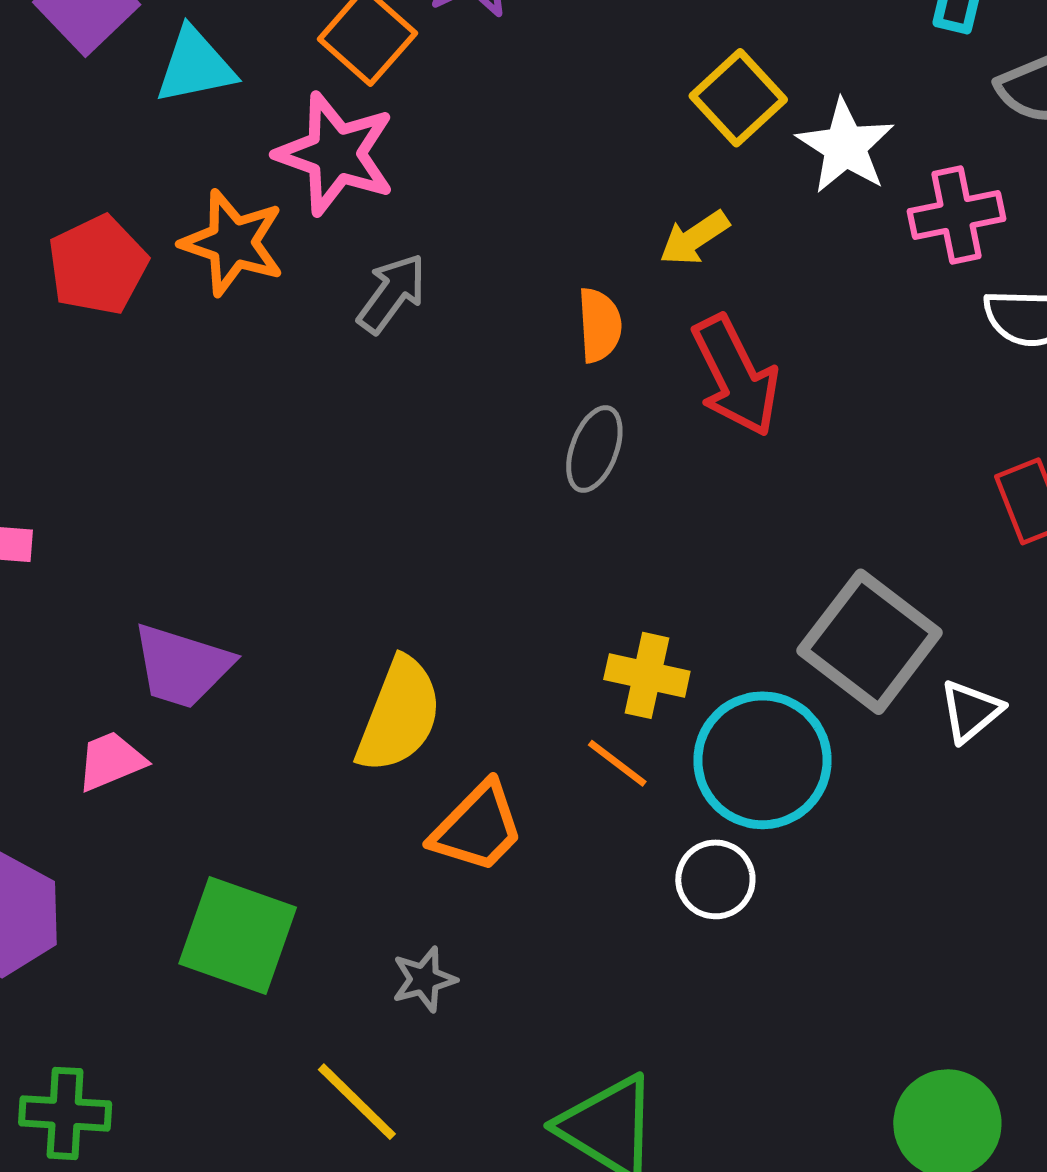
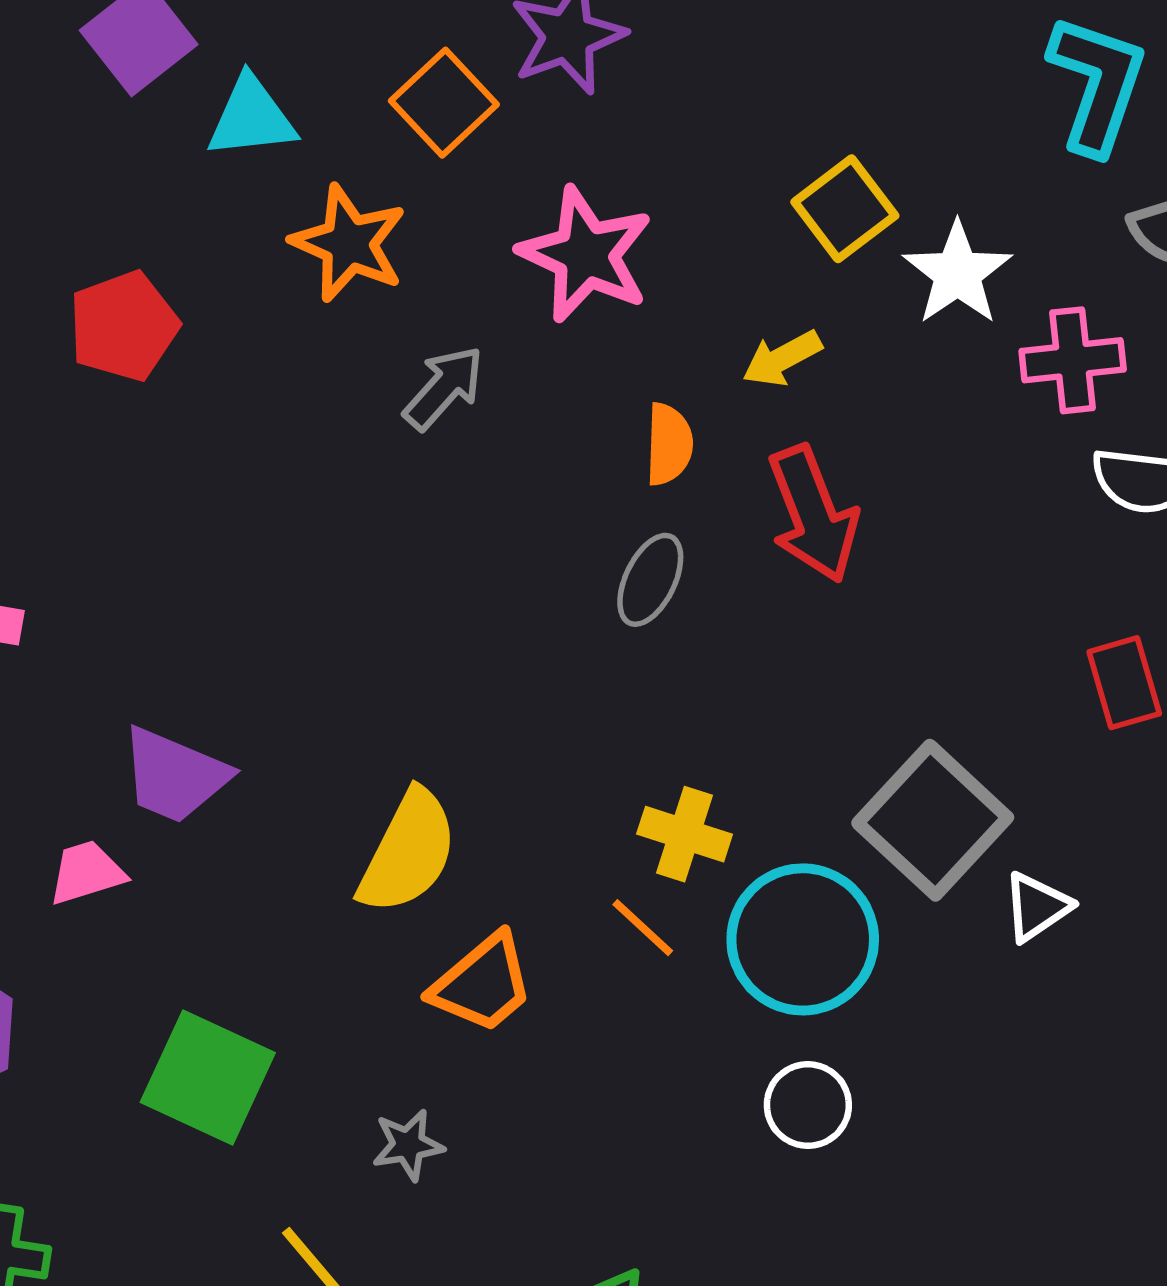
pink star: (336, 154) -> (586, 255), moved
orange star: (233, 243) -> (349, 243), moved
white circle: (715, 879) -> (808, 1105), moved

